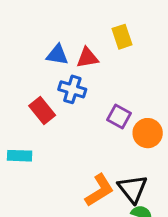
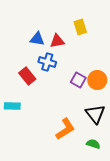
orange circle: (148, 133) -> (97, 80), moved
black triangle: (133, 189) -> (95, 114), moved

